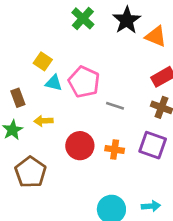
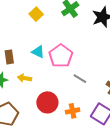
yellow square: (43, 61) -> (36, 14), moved
orange cross: (115, 149) -> (73, 111), turned -32

